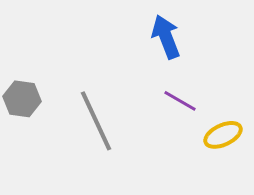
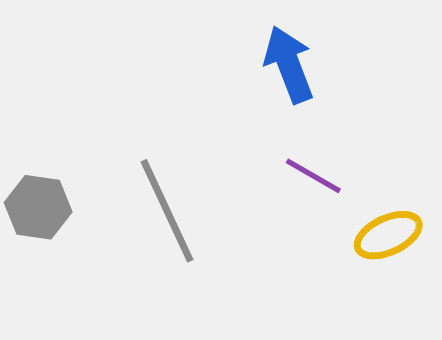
gray hexagon: (22, 99) -> (38, 207), moved

